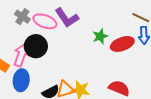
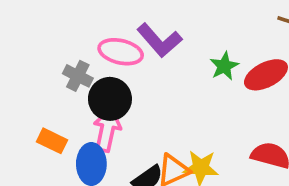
gray cross: (22, 17) -> (78, 76), moved
pink arrow: (21, 55) -> (107, 130), moved

